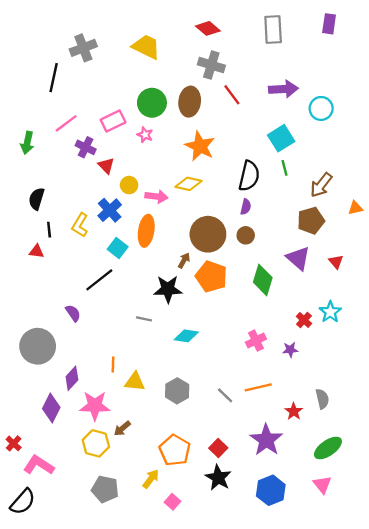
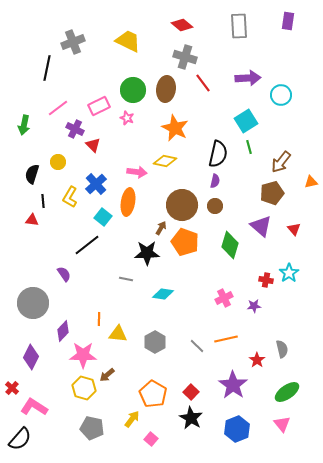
yellow circle: (129, 185) -> (58, 162), moved
red cross: (304, 320) -> (266, 280), turned -32
purple diamond: (51, 408) -> (31, 357), moved

